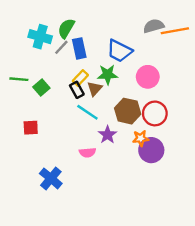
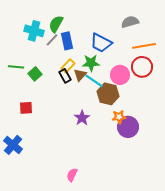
orange line: (175, 31) -> (144, 46), moved
pink circle: (148, 77) -> (120, 75), moved
cyan line: (87, 112) -> (94, 81), moved
red circle: (155, 113) -> (142, 67), moved
purple star: (108, 135) -> (82, 118), moved
pink semicircle: (87, 152) -> (72, 175), moved, turned 120
blue cross: (51, 178) -> (13, 145), moved

